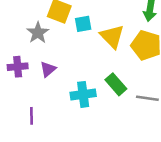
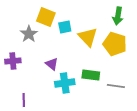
purple triangle: (48, 69) -> (52, 64), moved, turned -40
green rectangle: (116, 84) -> (91, 75), turned -42

